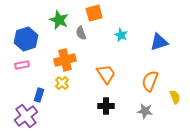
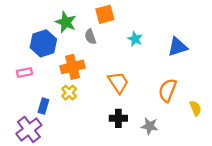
blue hexagon: (26, 39) -> (43, 43), moved
gray star: (145, 111) -> (150, 126), moved

